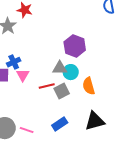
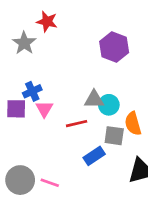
purple hexagon: (75, 46) -> (114, 47), moved
gray square: (62, 91) -> (114, 136), moved, turned 35
blue rectangle: (60, 124) -> (94, 156), moved

